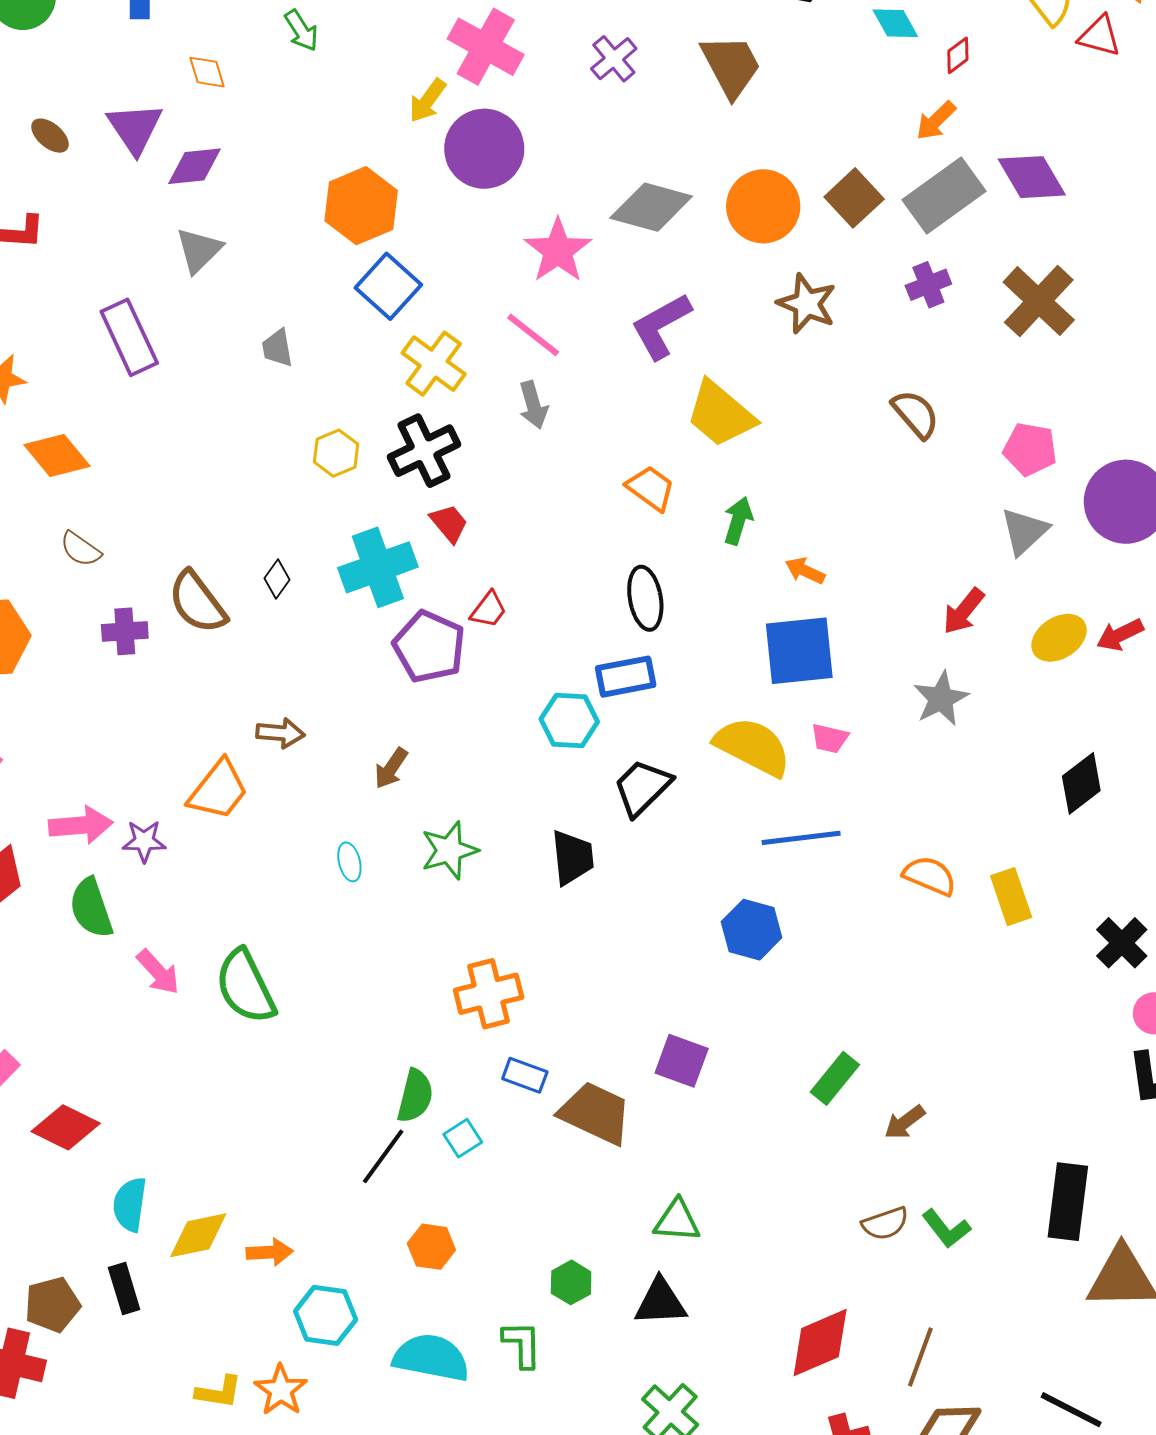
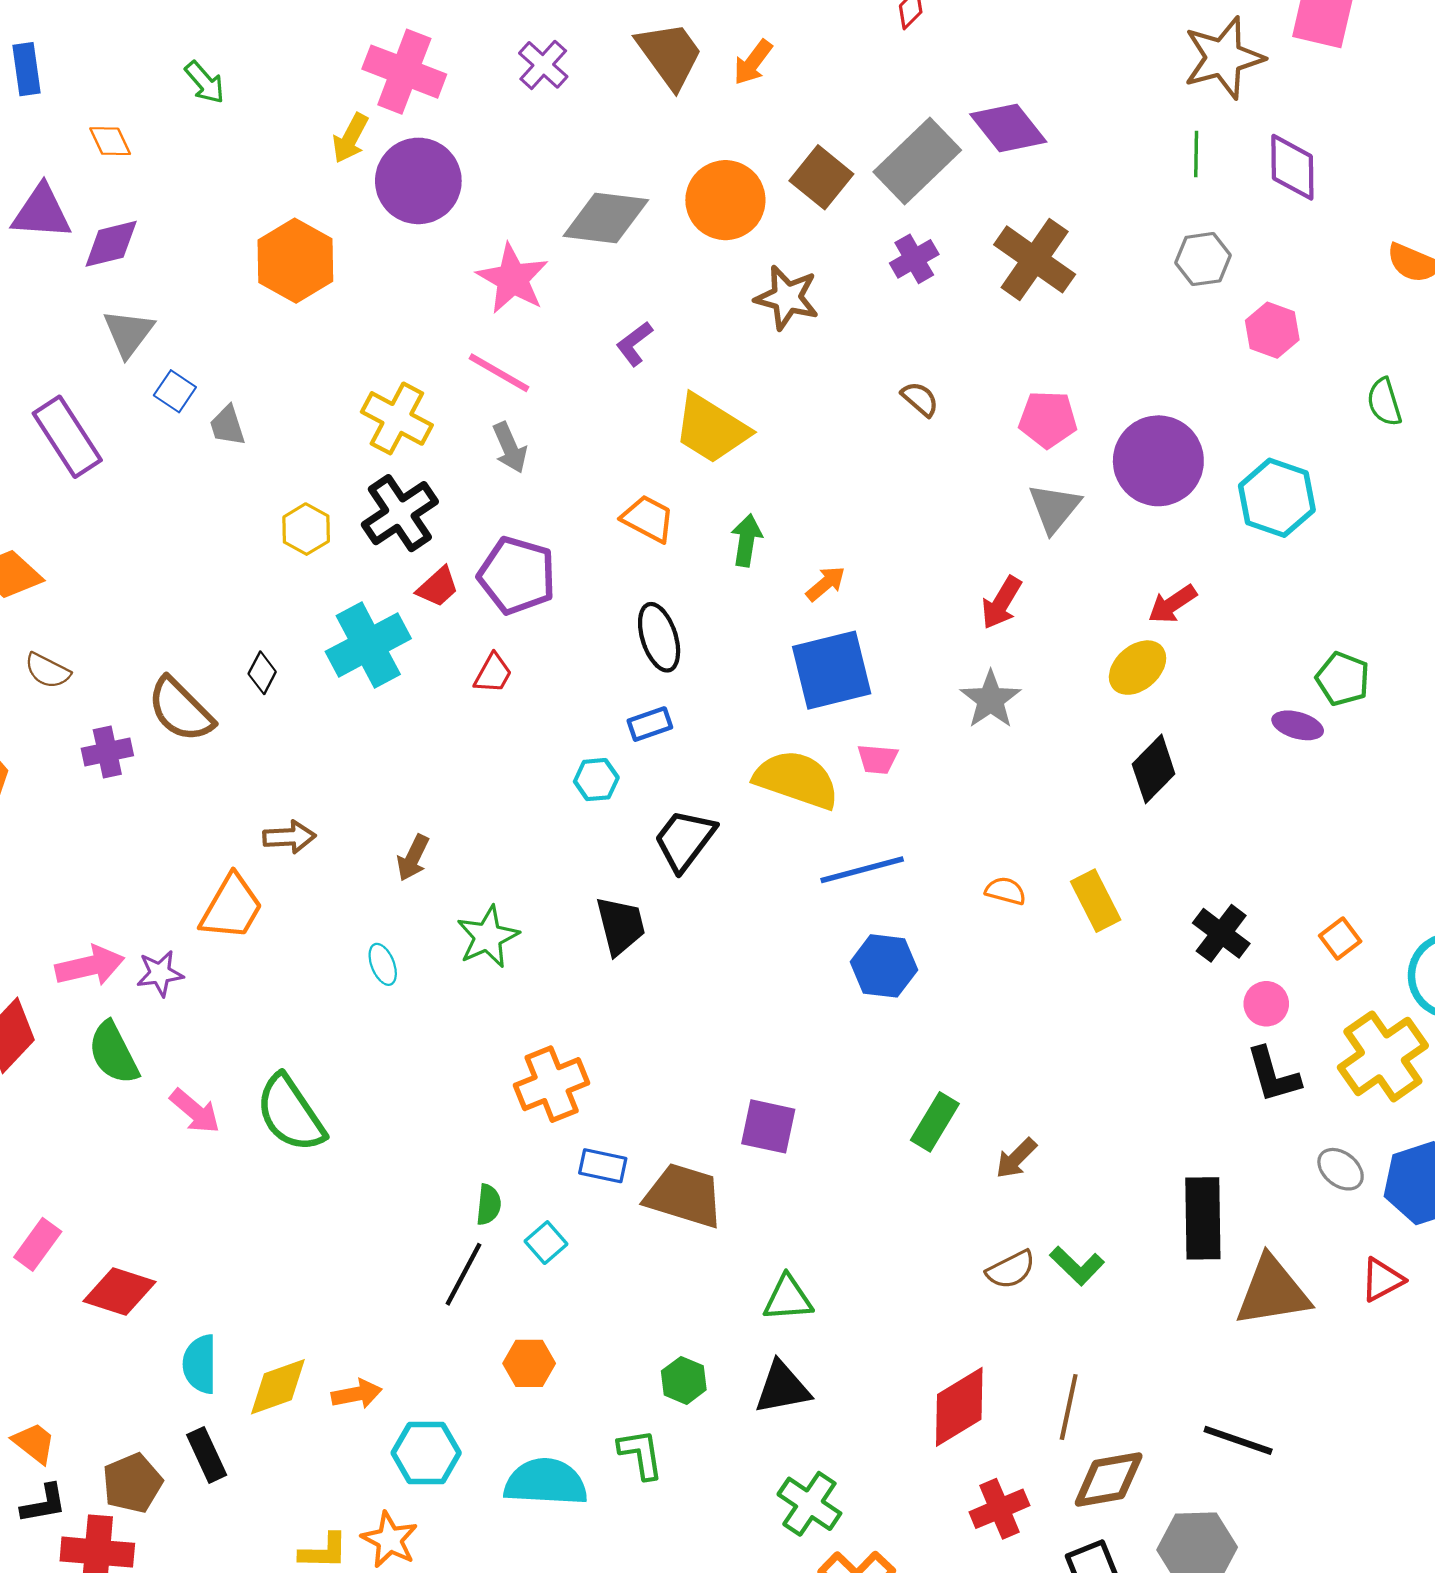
orange arrow: (936, 121) -> (753, 62), moved
purple triangle: (135, 128) -> (42, 212), turned -44
blue square: (388, 286) -> (175, 391), moved, size x0.6
purple L-shape: (661, 326) -> (634, 344), size x0.6
brown semicircle: (915, 414) -> (920, 399), size x0.7
red trapezoid: (449, 523) -> (438, 587), turned 96
orange arrow: (805, 571) -> (826, 584), turned 123
yellow ellipse: (1059, 638) -> (1138, 668), moved
purple pentagon: (429, 647) -> (517, 576), moved
blue rectangle: (626, 677) -> (650, 724), size x0.7
cyan hexagon: (569, 720) -> (596, 780), size x0.7
orange semicircle: (930, 876) -> (1006, 891), size x0.7
blue hexagon: (752, 930) -> (884, 966), moved
green semicircle: (415, 1096) -> (489, 1205), size x0.7

